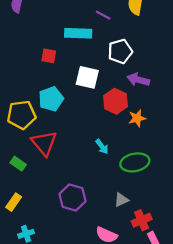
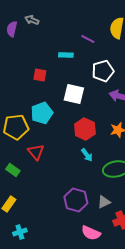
cyan rectangle: (78, 33) -> (66, 55), size x0.6
red hexagon: (116, 101) -> (85, 129), moved
red triangle: (44, 143) -> (36, 152), size x0.7
purple hexagon: (73, 198) -> (76, 200), moved

